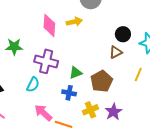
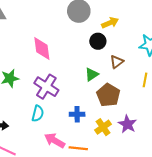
yellow arrow: (74, 22) -> (110, 23), moved
black circle: (123, 34) -> (98, 41), moved
purple cross: (46, 61) -> (46, 87), turned 30
green triangle: (76, 73) -> (92, 74), moved

